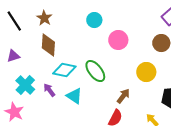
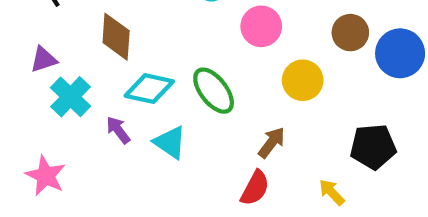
yellow circle: (146, 72) -> (303, 80), moved
cyan cross: (25, 85) -> (70, 97), moved

